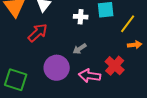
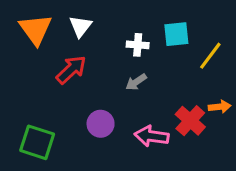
orange arrow: (135, 45) -> (220, 107), moved
gray arrow: (80, 49) -> (136, 82), moved
purple circle: (57, 68) -> (101, 124), size x0.7

